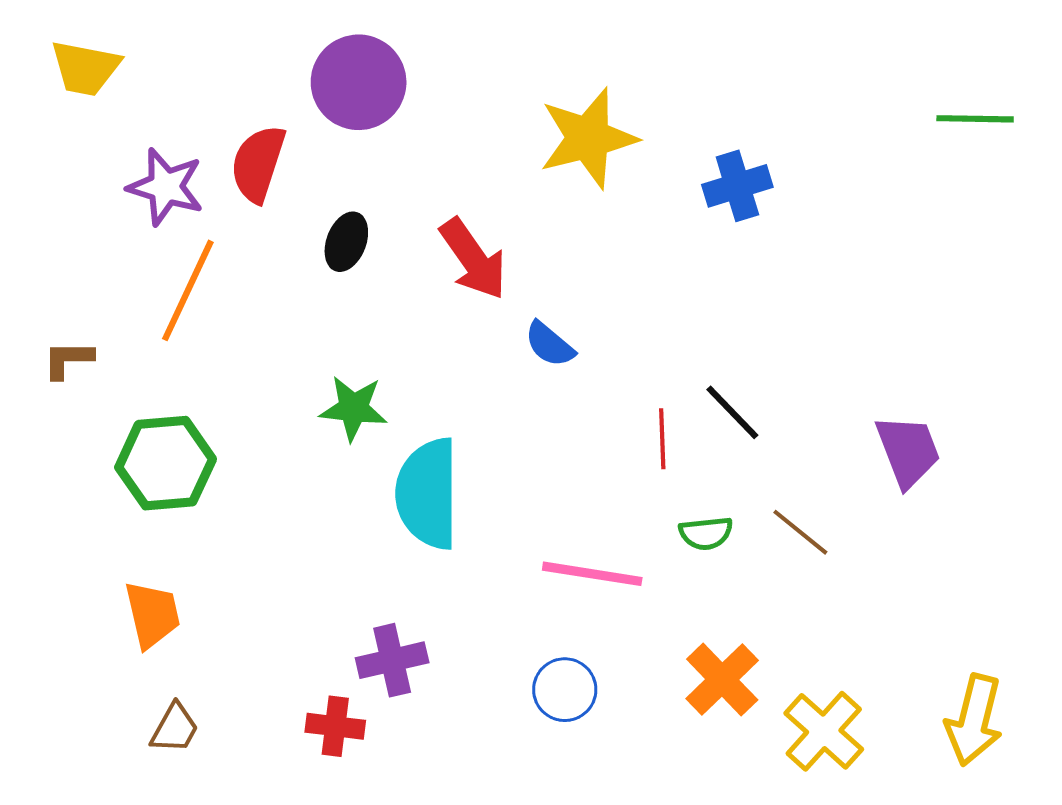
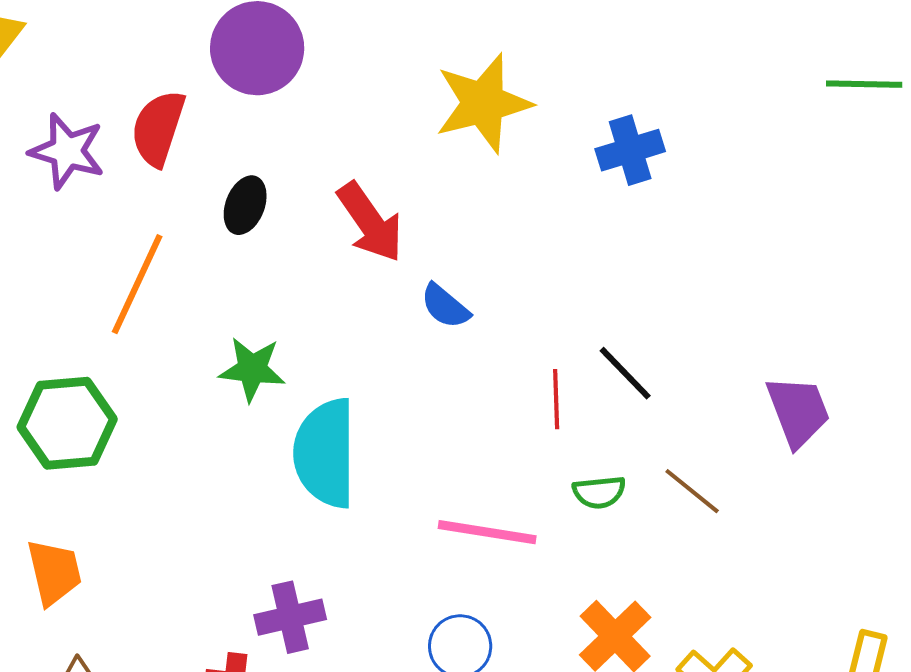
orange line: (188, 290) -> (137, 284), moved

